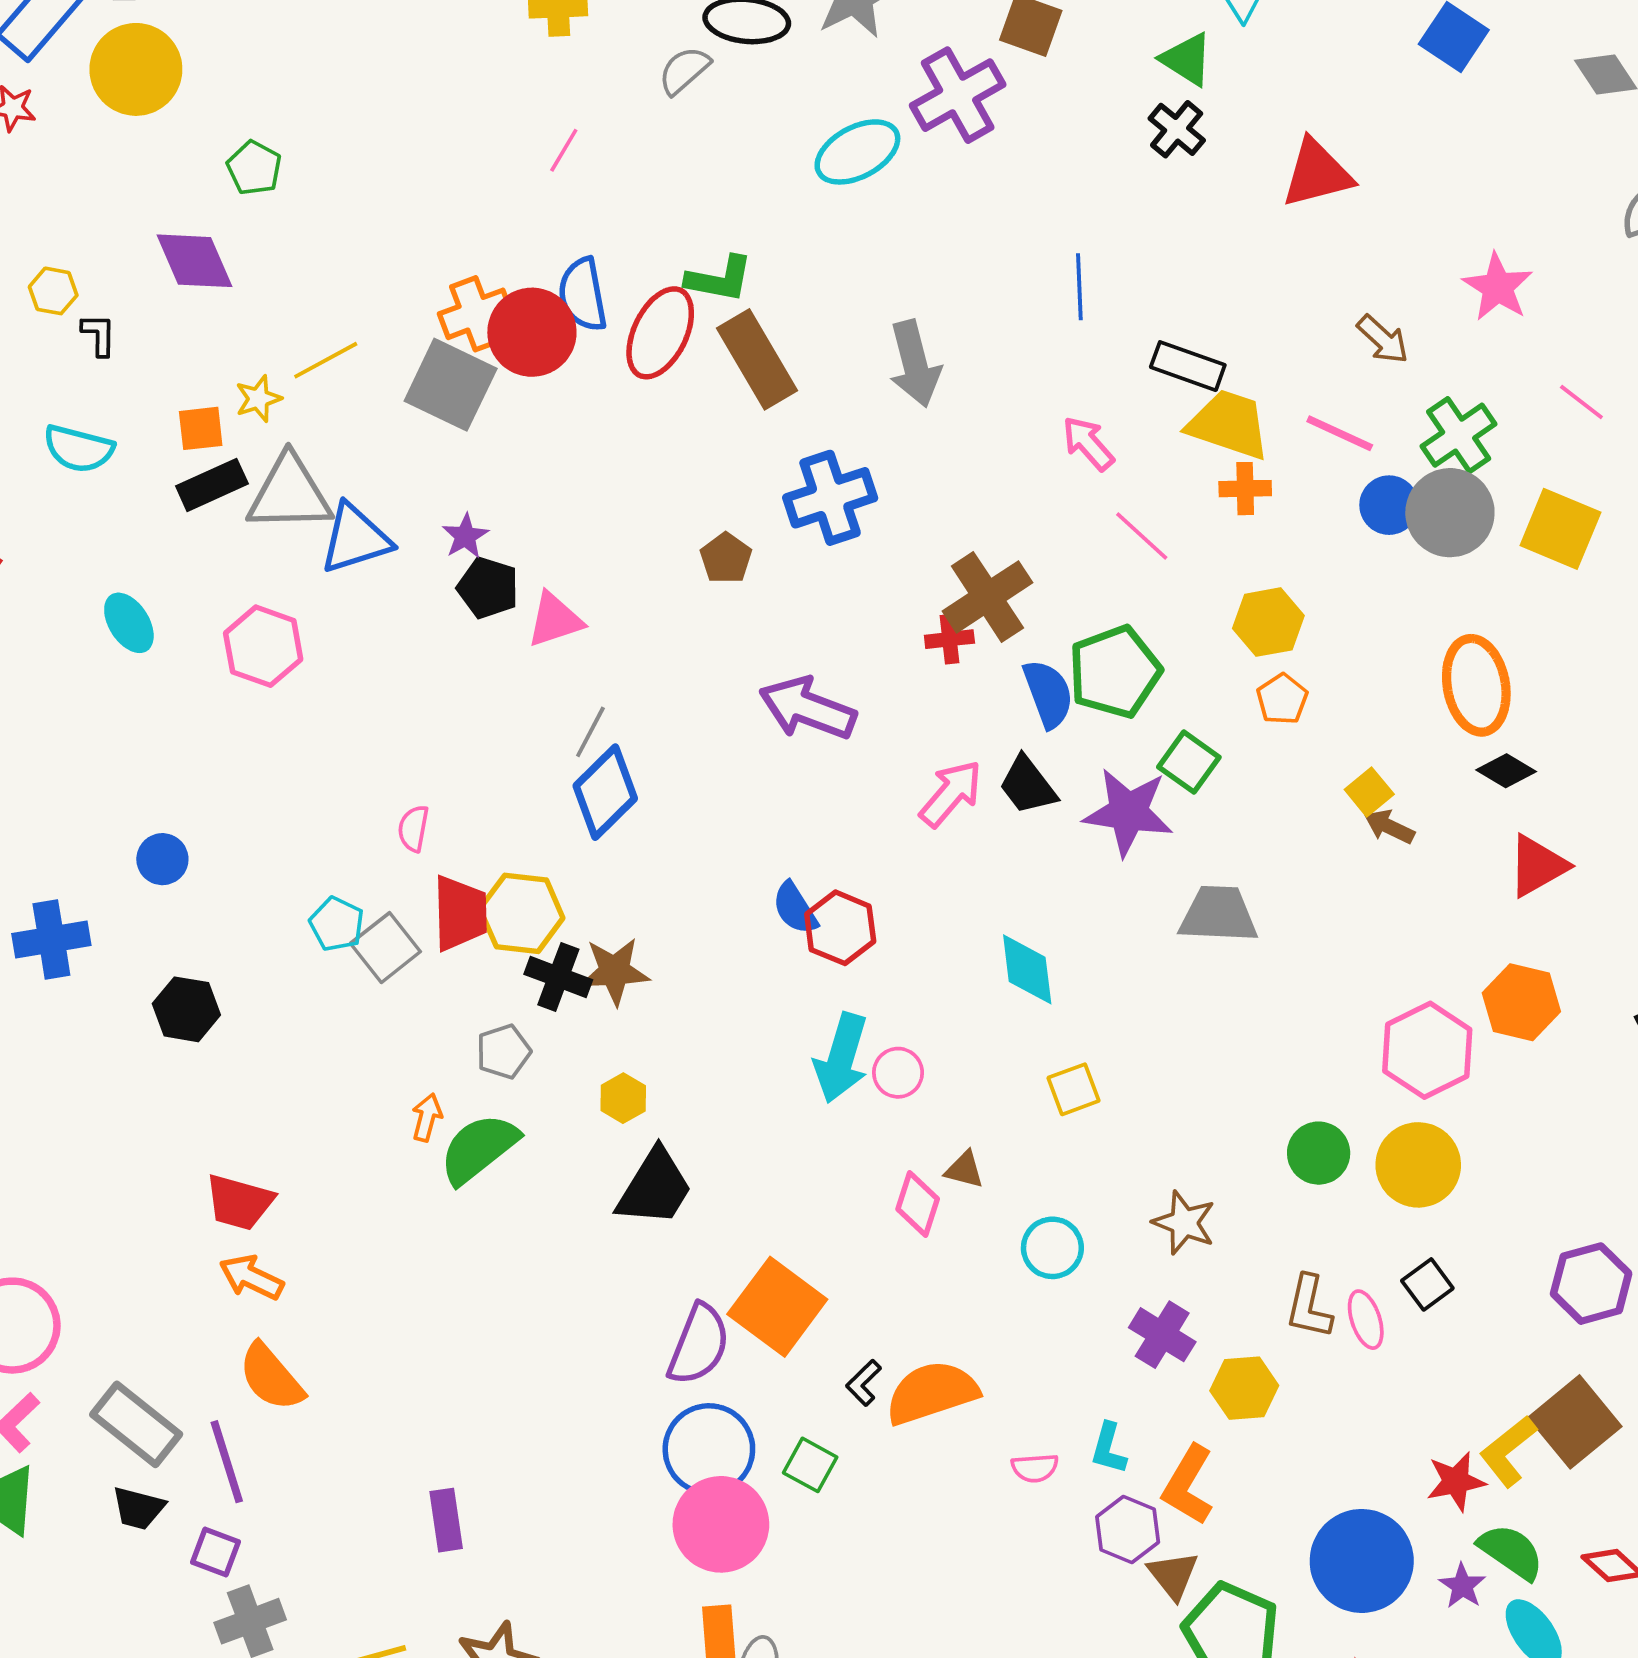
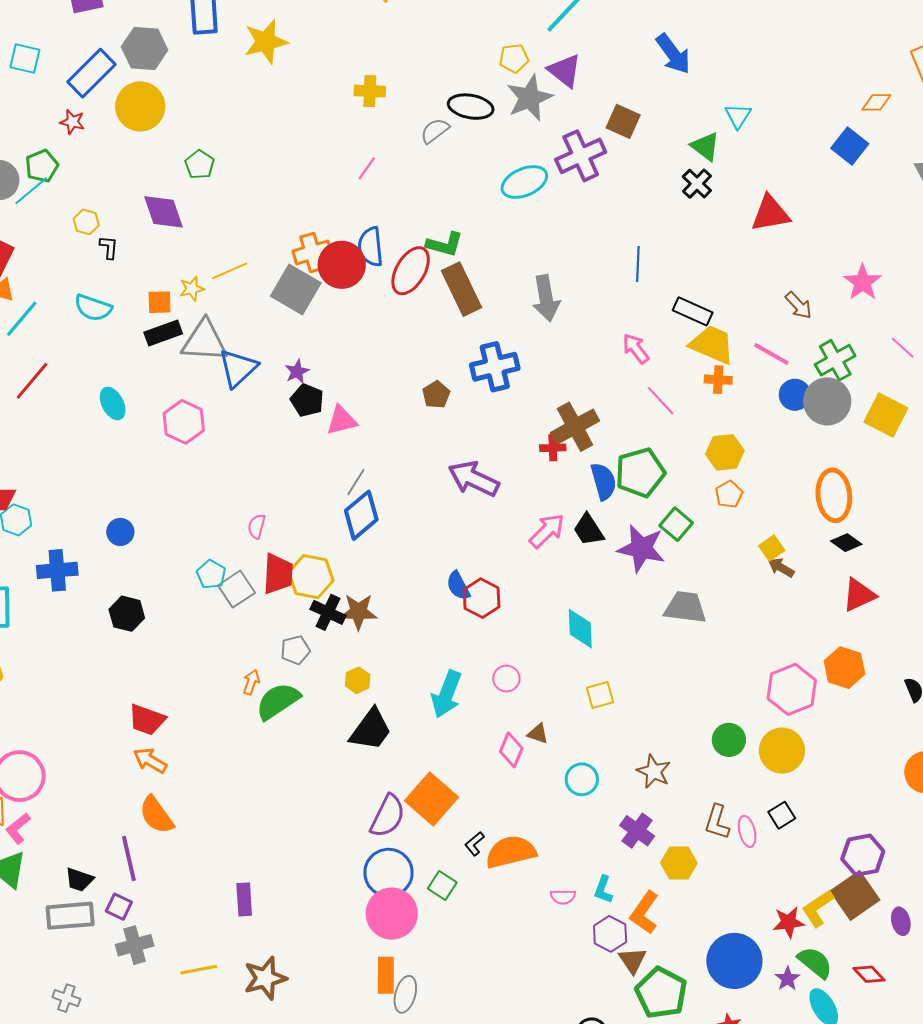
blue triangle: (355, 539) -> (238, 368), turned -30
cyan arrow: (841, 1058) -> (447, 694), moved
purple hexagon: (1591, 1284) -> (863, 855), moved
gray rectangle: (136, 1424) -> (70, 916), moved, turned -48

